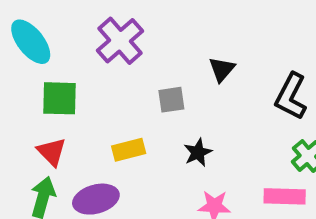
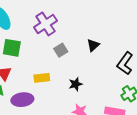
gray square: (171, 100) -> (61, 50), moved, turned -32

